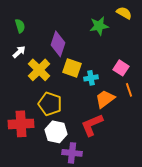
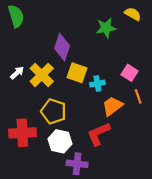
green semicircle: (20, 26) -> (16, 16), moved, size x1.5
white arrow: (19, 52) -> (17, 73), moved

